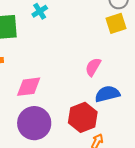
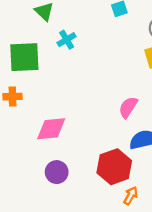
purple circle: (34, 123) -> (57, 172), size x0.6

